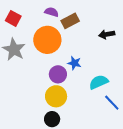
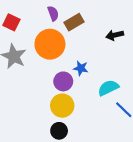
purple semicircle: (52, 12) -> (53, 13), turned 56

